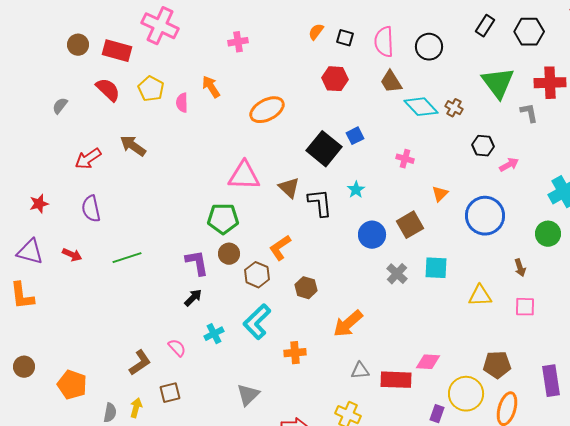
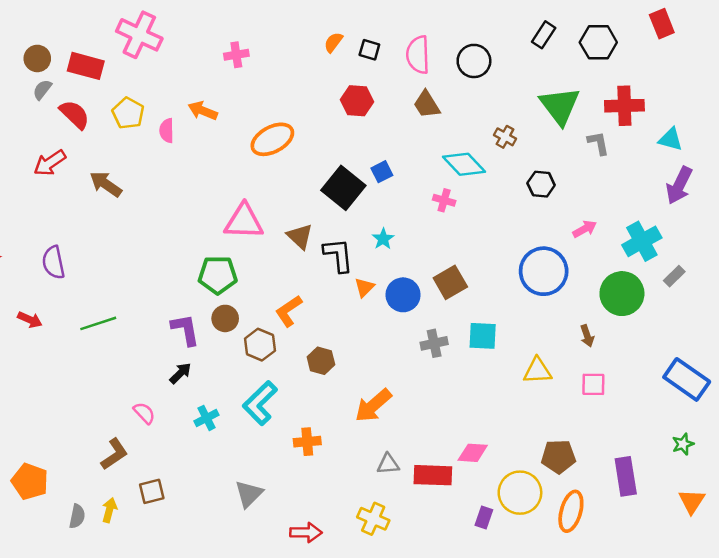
orange arrow: (211, 87) -> (203, 111), turned -35
gray semicircle: (60, 106) -> (42, 90), moved
cyan diamond: (421, 107) -> (464, 164), moved
red arrow: (88, 159) -> (50, 163), moved
pink arrow: (509, 165) -> (585, 229), moved
orange triangle: (440, 194) -> (364, 287), moved
green circle: (548, 234) -> (622, 294), size x1.4
gray cross: (397, 274) -> (434, 343), turned 35
pink semicircle: (177, 348) -> (144, 413), moved

